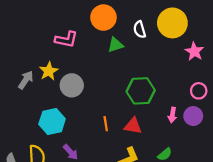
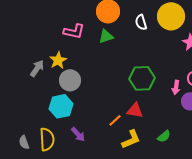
green triangle: (116, 45) -> (106, 36), moved
gray circle: (72, 85) -> (70, 80), moved
pink arrow: (172, 115) -> (176, 87), moved
orange line: (106, 124) -> (115, 120), moved, turned 56

